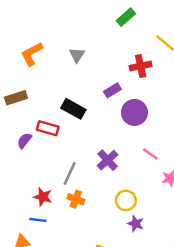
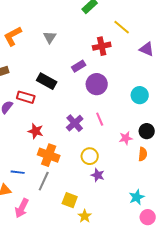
pink line: (150, 154) -> (100, 119), moved, turned 32
gray line: (70, 174) -> (44, 181), moved
red star: (43, 197) -> (36, 131), moved
orange cross: (76, 199) -> (49, 155), size x1.5

